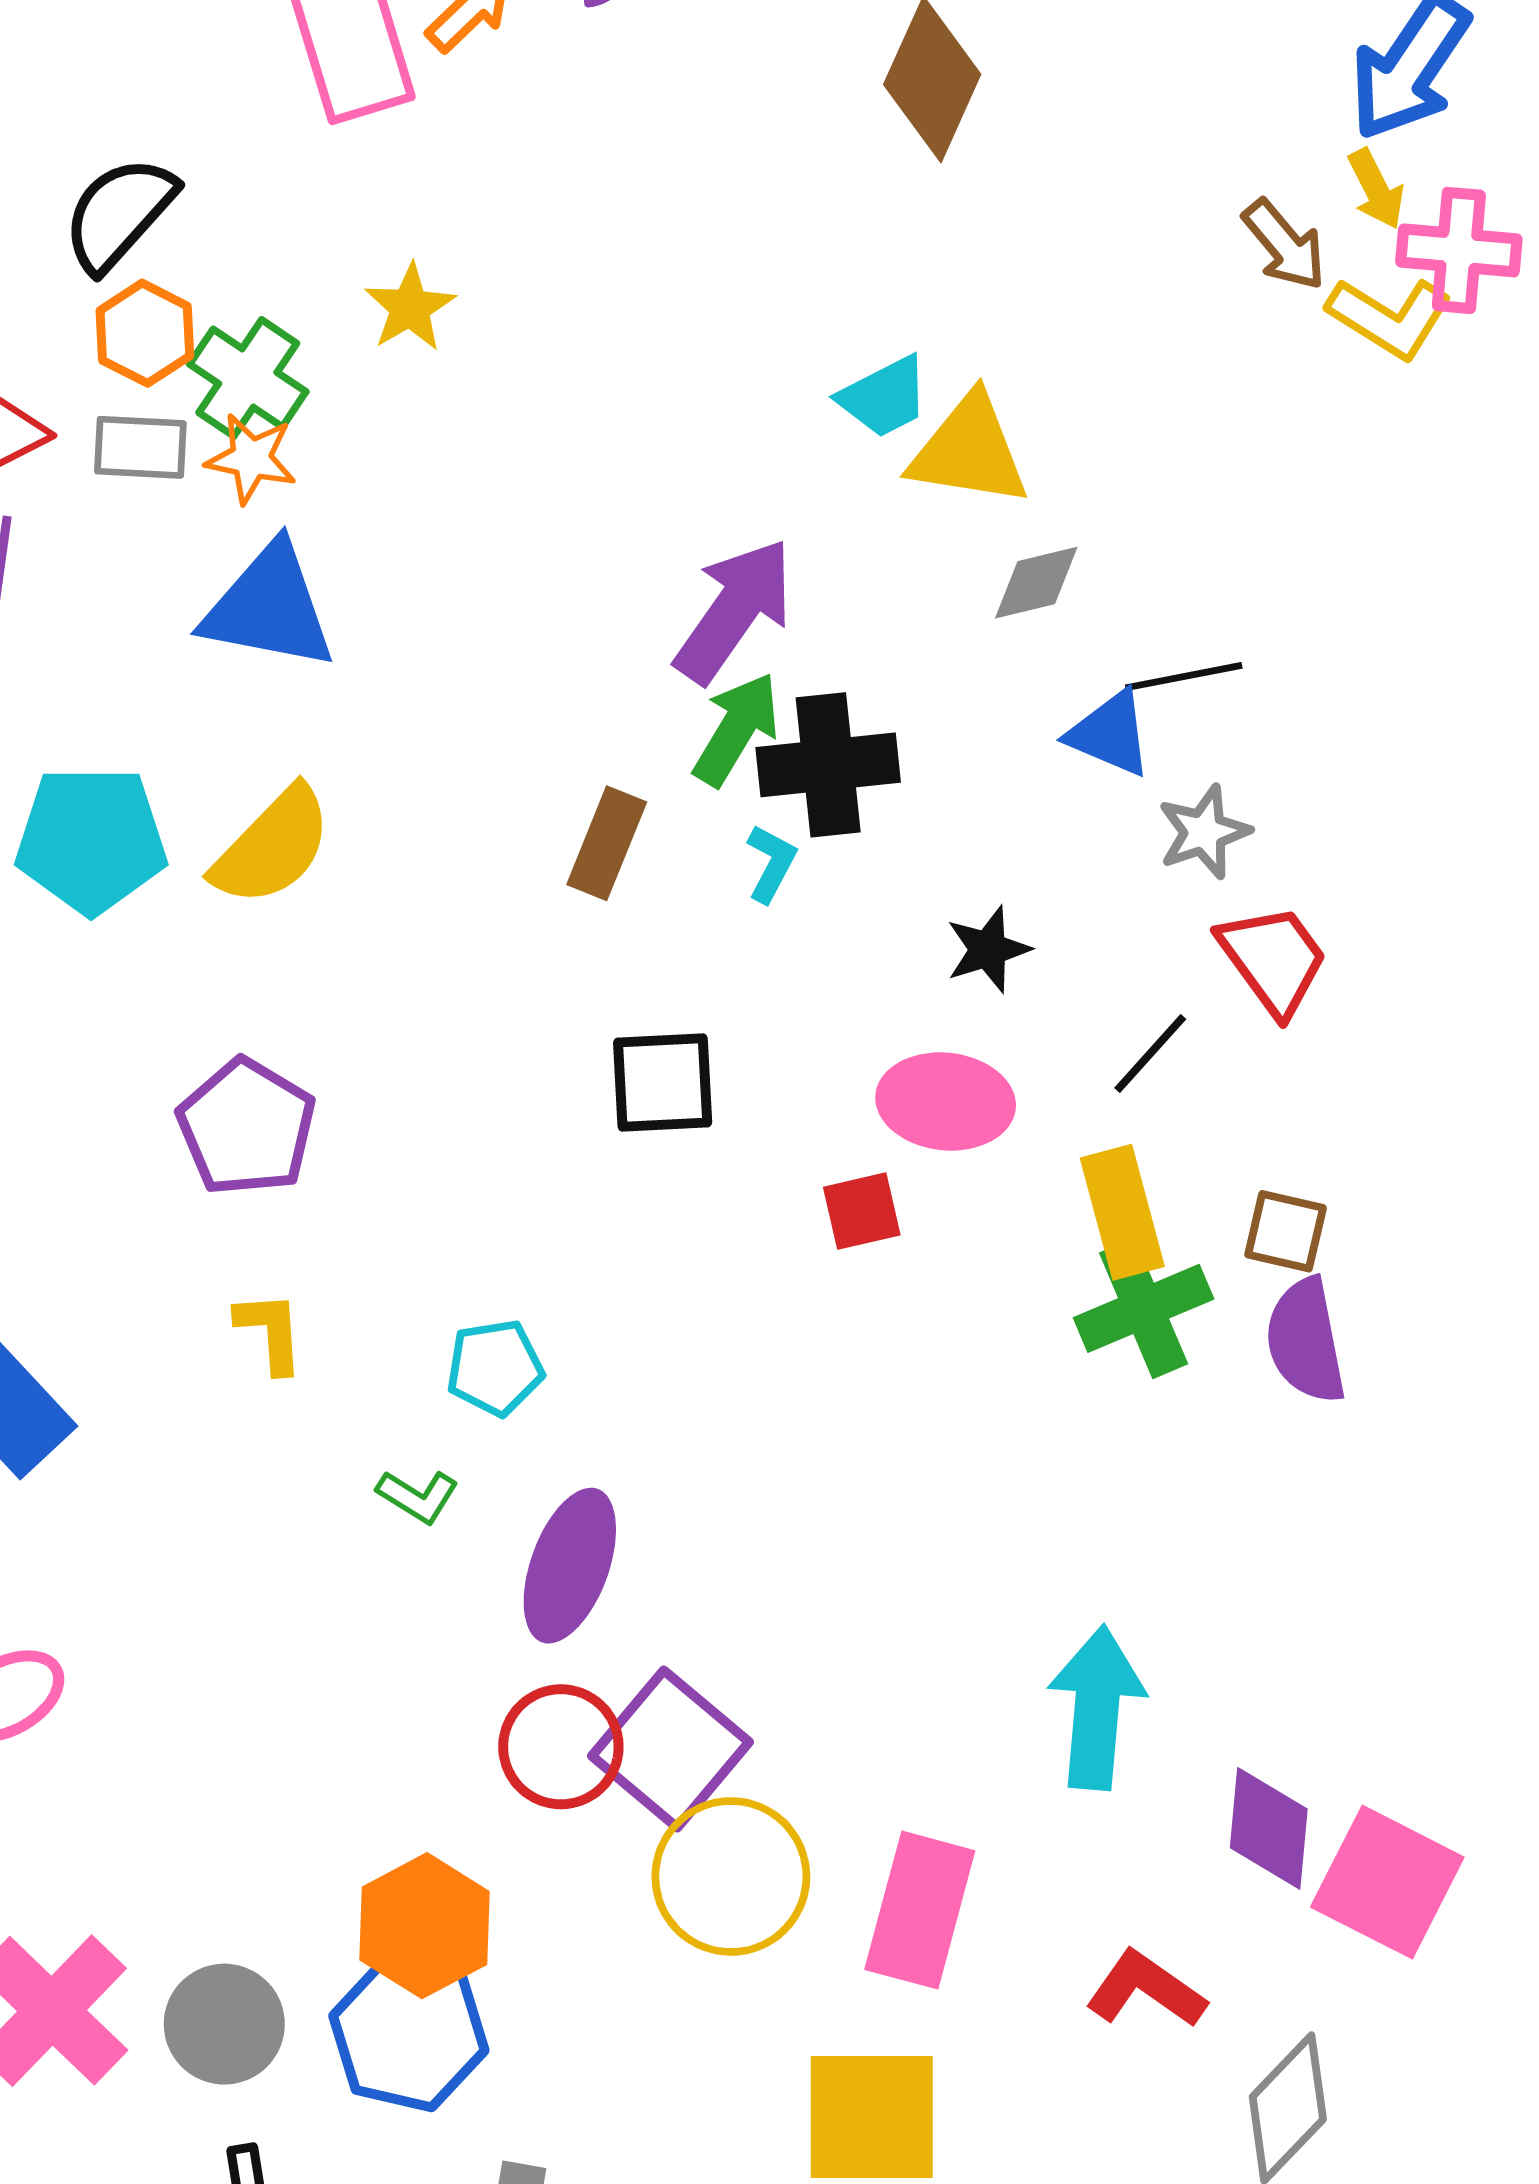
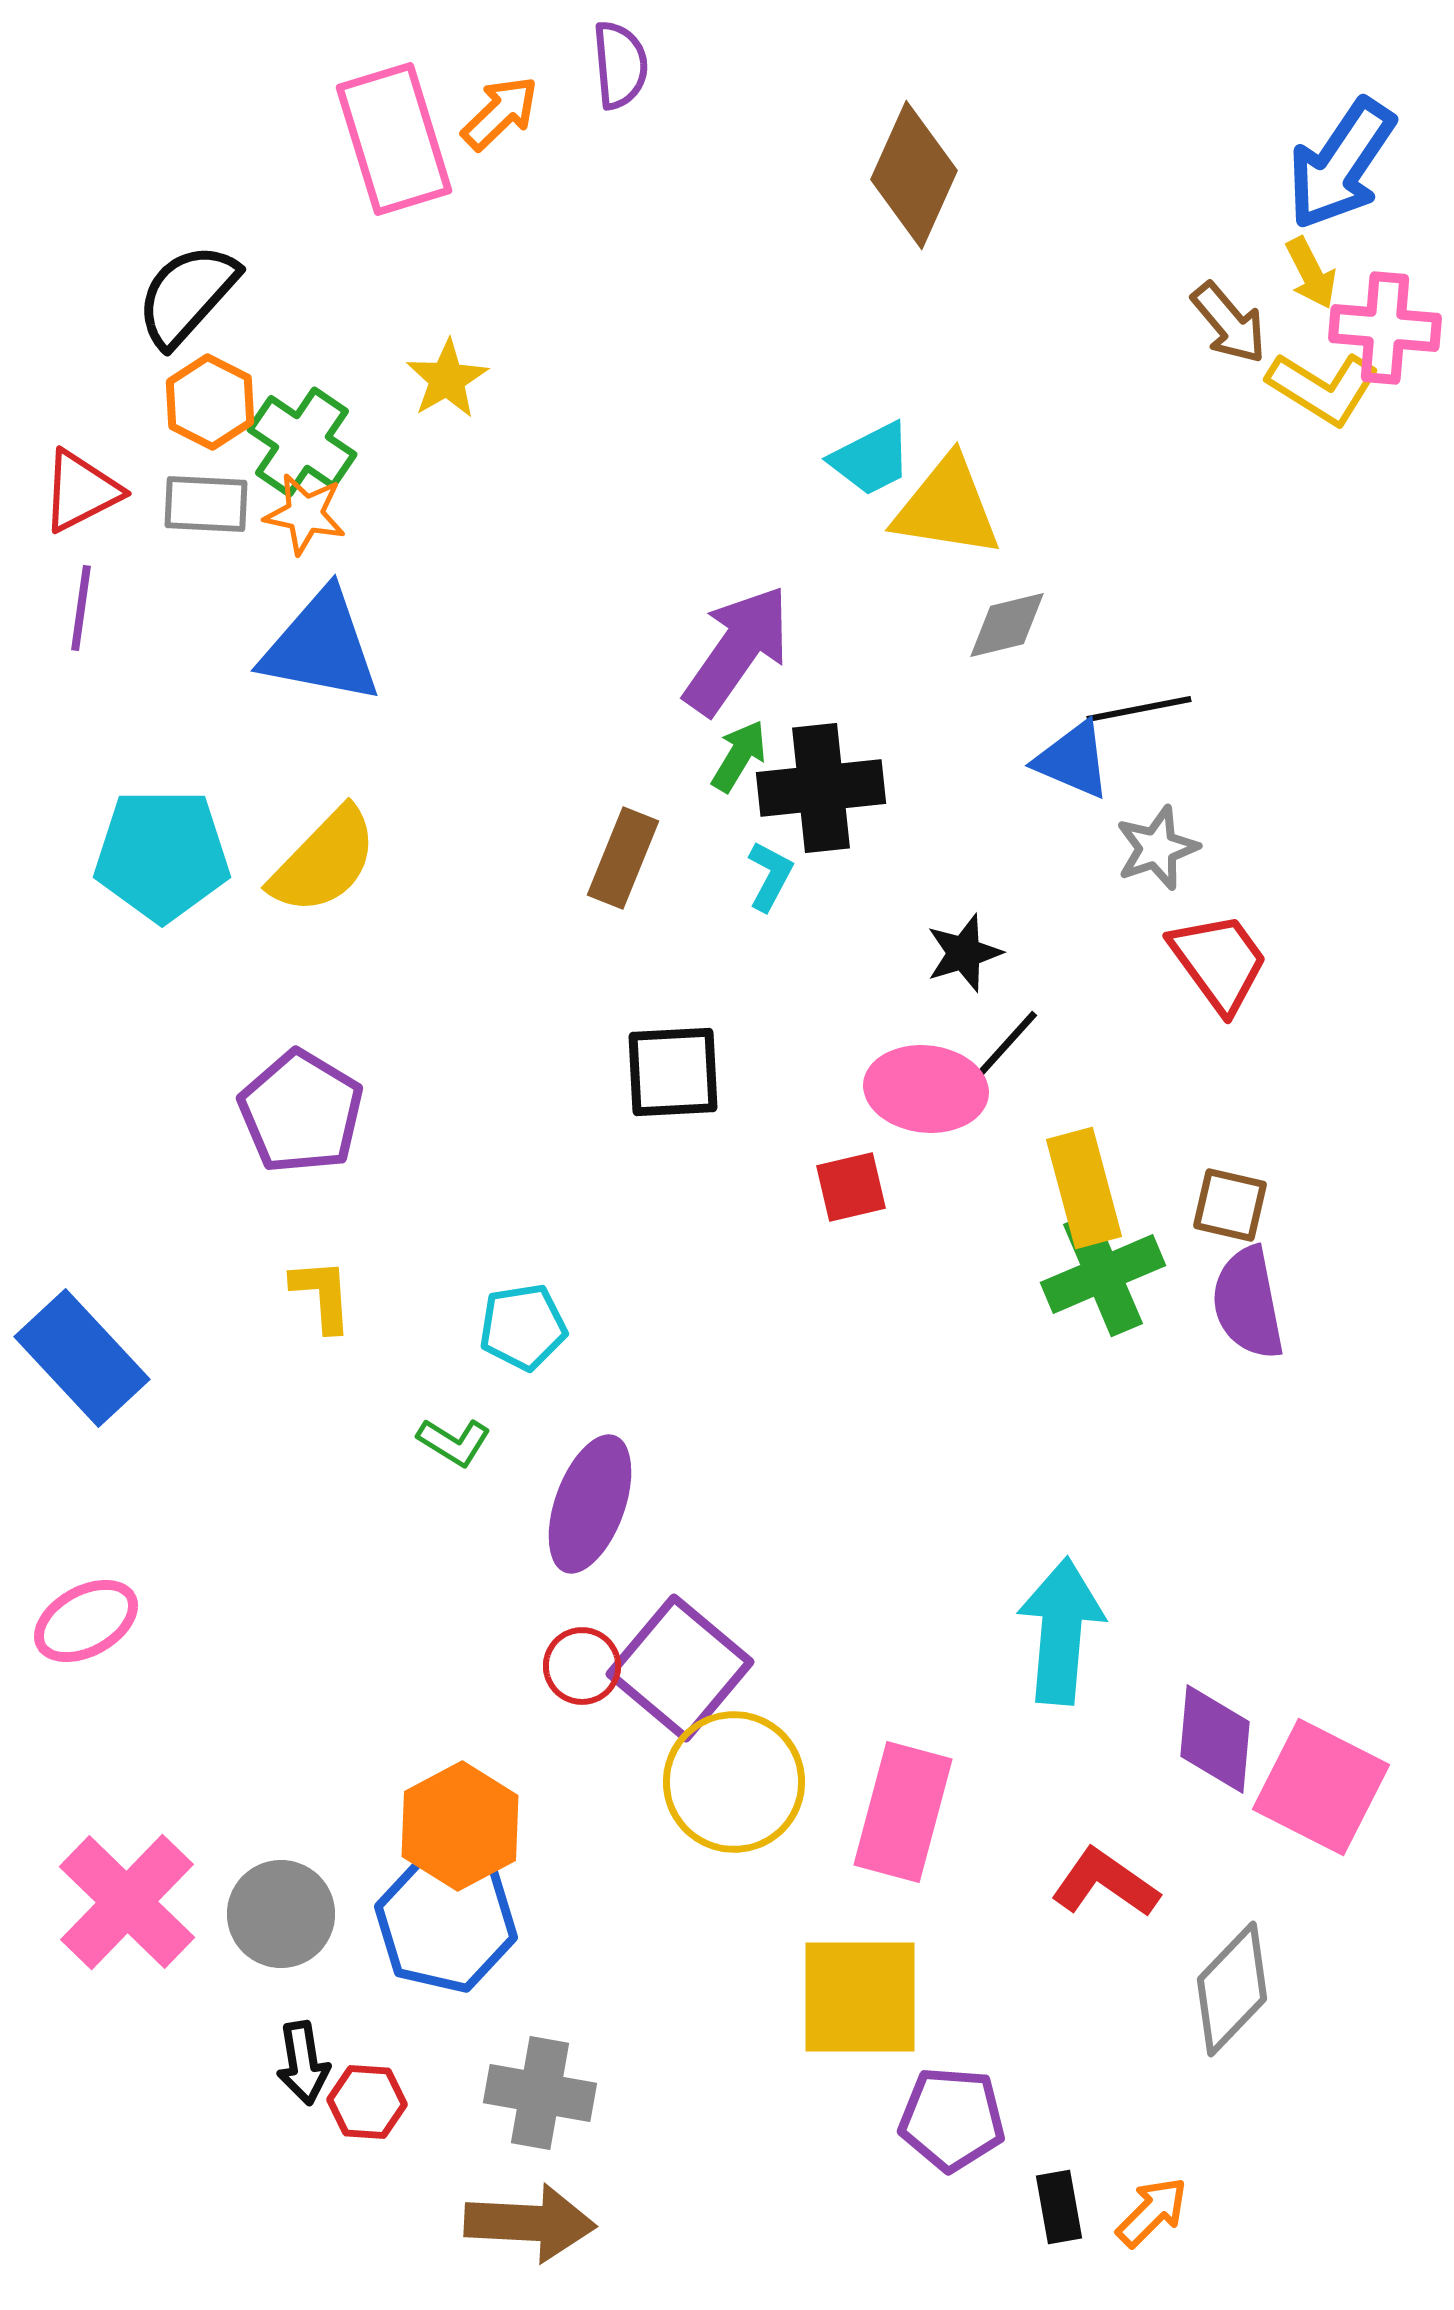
green arrow: (736, 729) -> (739, 756), size x0.7
black line: (1150, 1053) -> (1005, 1046), moved
red circle: (561, 1747) -> (582, 1666), size x0.7

